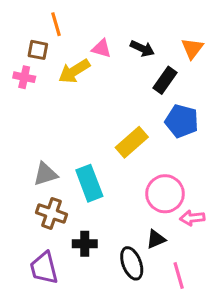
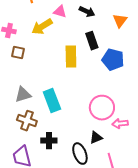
orange triangle: (192, 48) -> (120, 21), moved
brown square: (38, 50) -> (18, 53), moved
black rectangle: (165, 80) -> (92, 41), moved, turned -54
yellow rectangle: (132, 142) -> (71, 57), moved, turned -50

